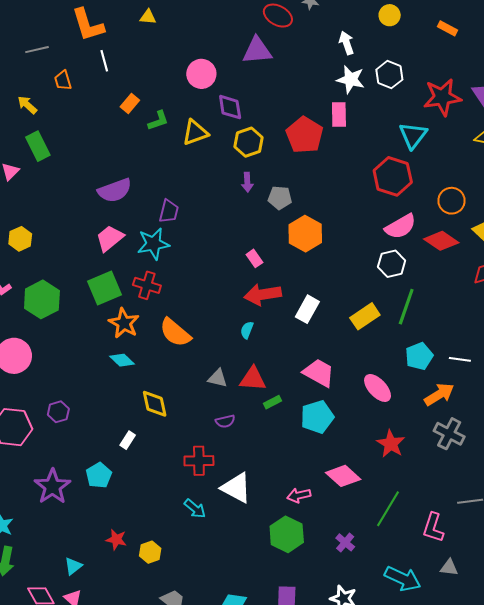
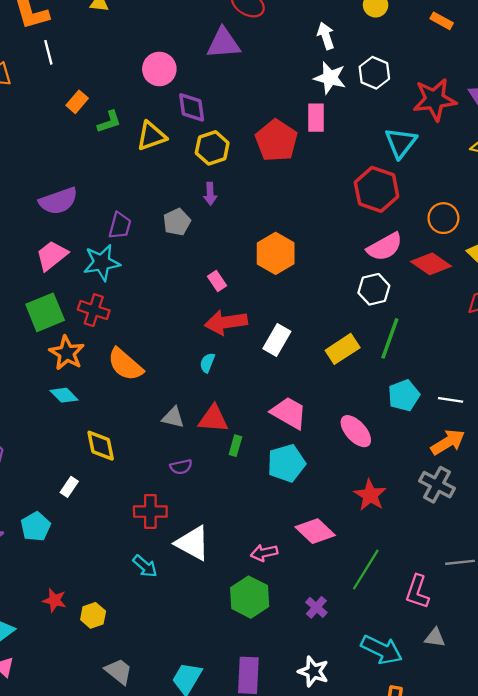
gray pentagon: (280, 198) -> (177, 222), moved, turned -30
orange arrow: (439, 394) -> (448, 442), moved
green rectangle: (272, 402) -> (235, 446), turned -48

